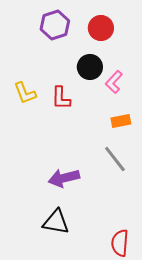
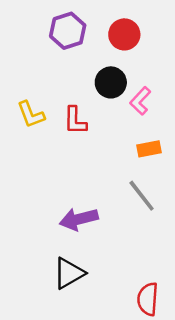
black triangle: (56, 222) -> (69, 273), turned -40

